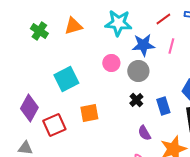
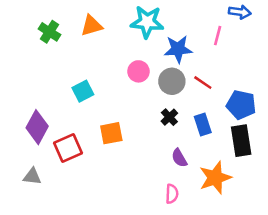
red line: (163, 19) -> (203, 83), moved, turned 70
pink line: (171, 46) -> (218, 36), moved
cyan square: (66, 79) -> (83, 91), size x0.7

